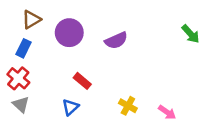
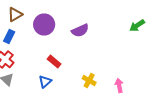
green arrow: (191, 34) -> (137, 26), turned 98
pink arrow: (167, 112) -> (119, 86), turned -136

